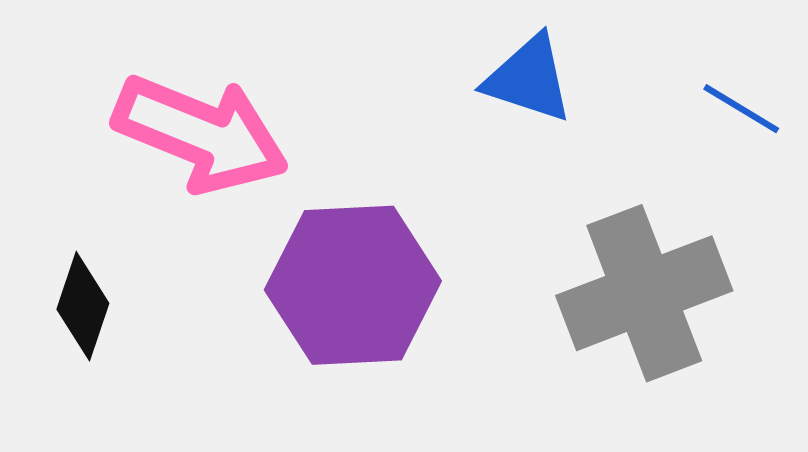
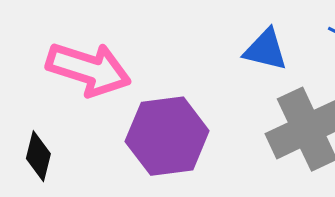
blue triangle: (529, 79) -> (266, 50), moved

